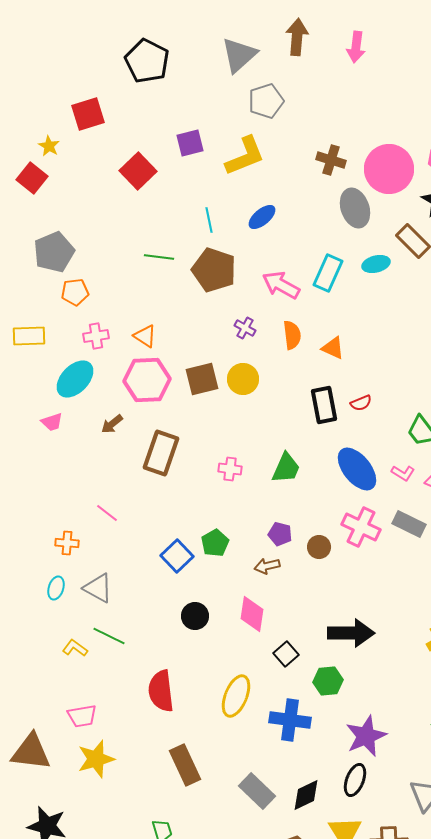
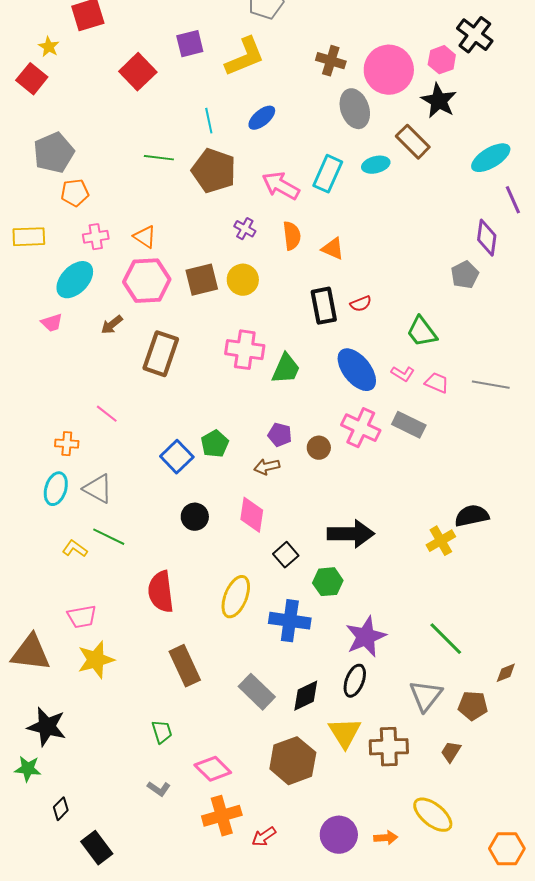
pink cross: (230, 469) -> (245, 350), moved, size x1.6
cyan ellipse: (56, 588) -> (56, 489), size x1.4

